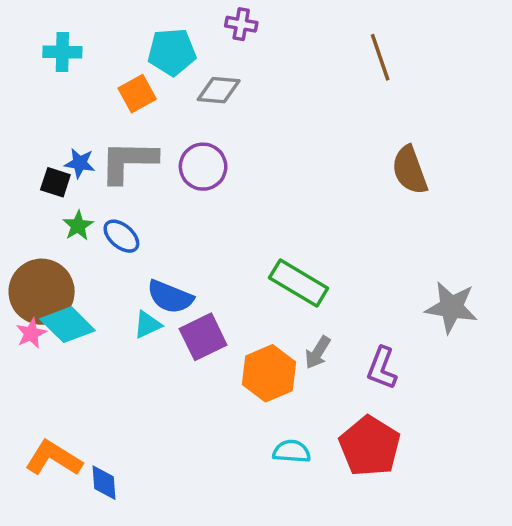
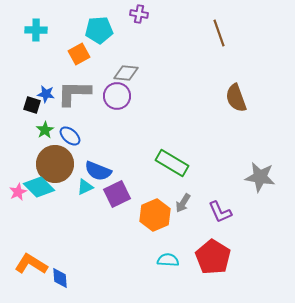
gray diamond: (219, 90) -> (126, 73), moved
brown circle: (42, 292) -> (55, 164), moved
purple L-shape: (382, 368) -> (220, 212), turned -45

